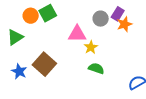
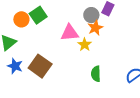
orange star: (124, 24) -> (95, 28), moved
green semicircle: (96, 68) -> (96, 74), moved, turned -105
blue star: (19, 71) -> (15, 66), moved

